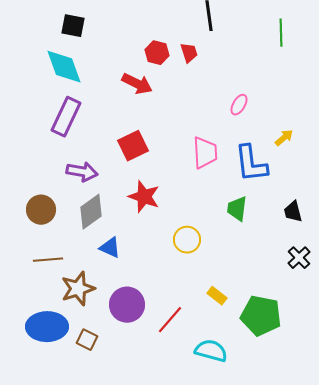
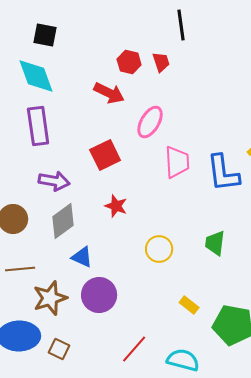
pink ellipse: (239, 105) -> (150, 122), moved, size x1.5
purple rectangle: (66, 117) -> (38, 126), turned -33
red star: (144, 197) -> (116, 206), size x0.7
green trapezoid: (237, 209) -> (215, 243), moved
purple circle: (127, 305) -> (99, 295), moved
red line: (170, 320) -> (134, 349), moved

